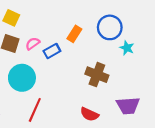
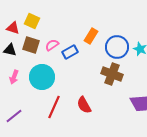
blue circle: (110, 27) -> (117, 47), moved
red semicircle: (89, 114) -> (84, 105), moved, turned 36

